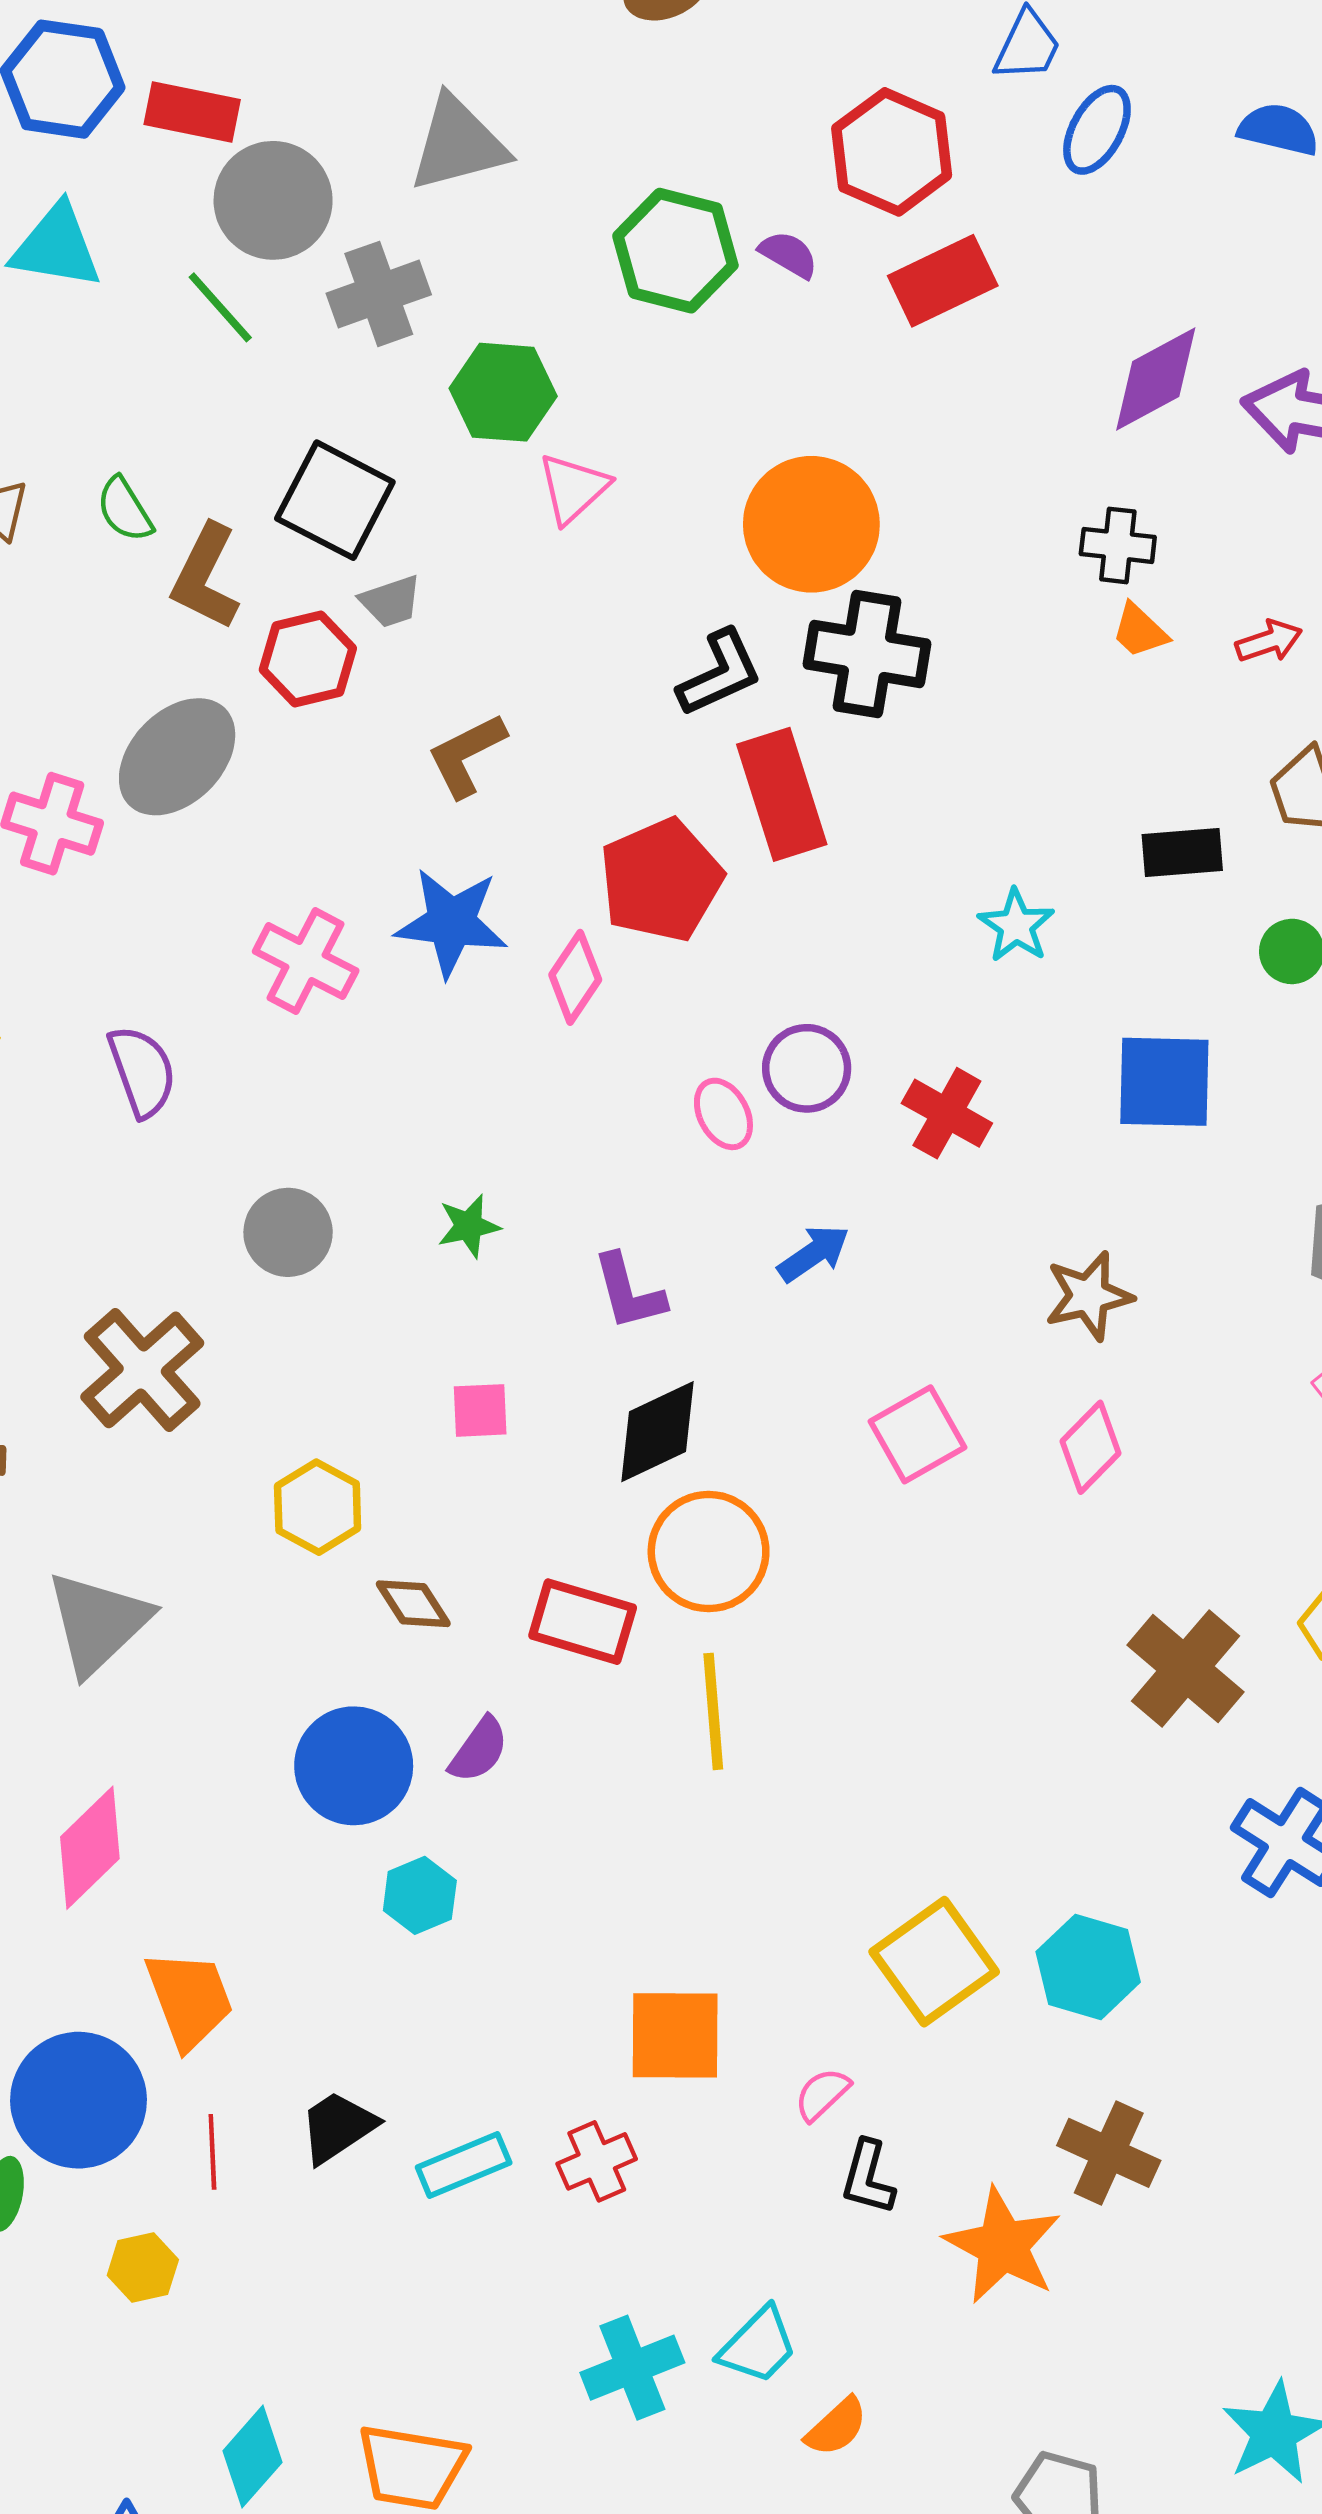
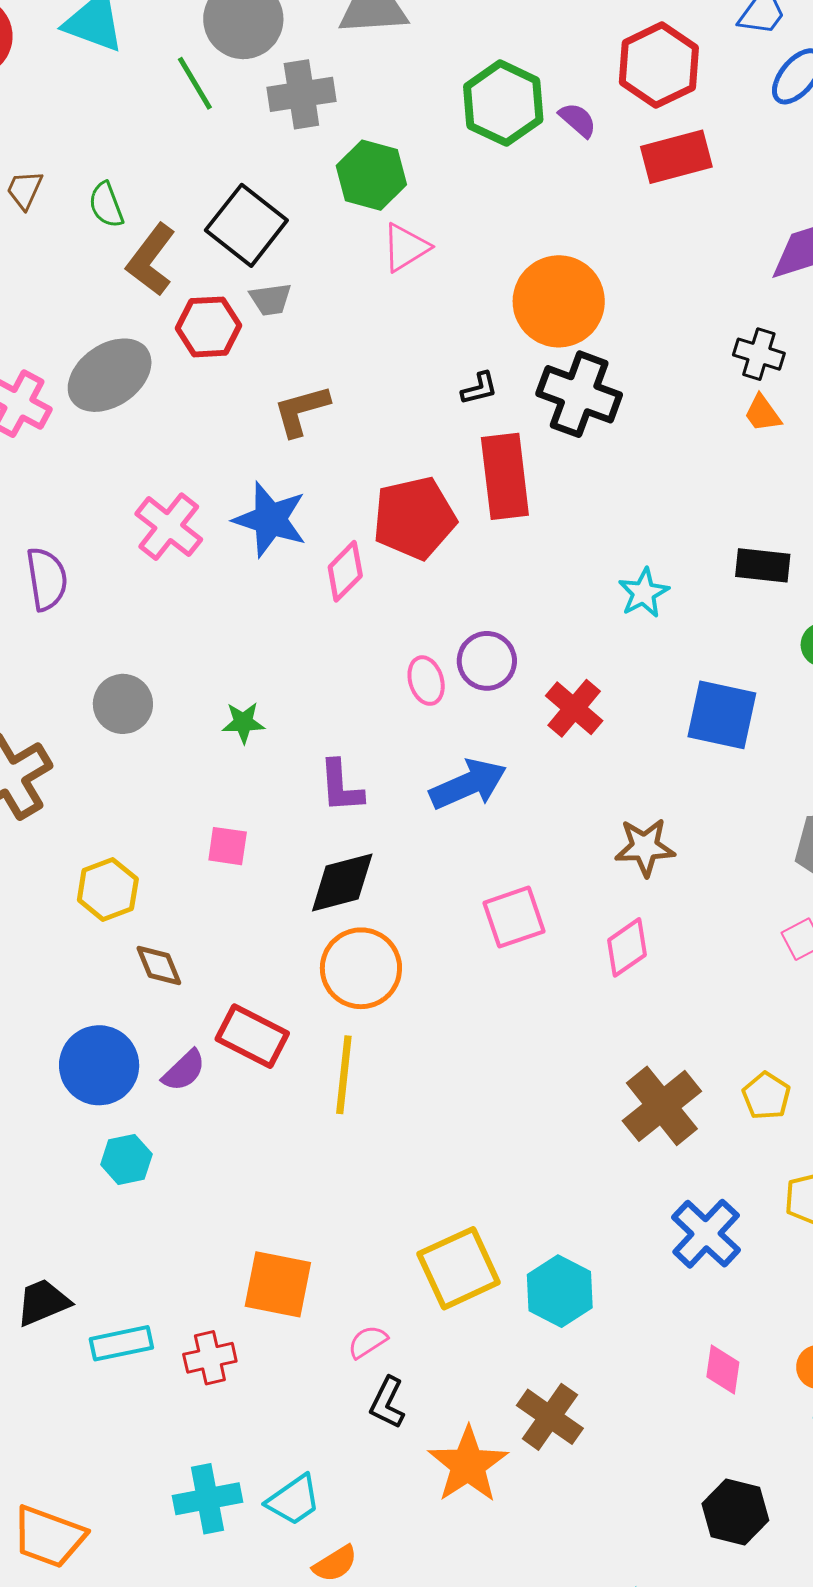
black L-shape: (720, 673) -> (479, 388), size x0.6
blue arrow: (814, 1253) -> (468, 784), size x1.5
red rectangle: (583, 1622) -> (252, 1036), moved

